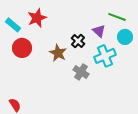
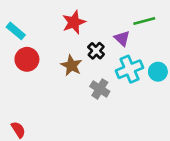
green line: (117, 17) -> (144, 21), turned -36
red star: (37, 18) -> (74, 22), moved
cyan circle: (125, 37) -> (158, 72), moved

